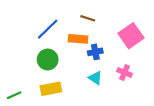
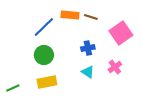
brown line: (88, 18) -> (91, 17), moved
orange rectangle: (78, 39) -> (70, 15), moved
pink cross: (125, 72) -> (115, 67), turned 32

